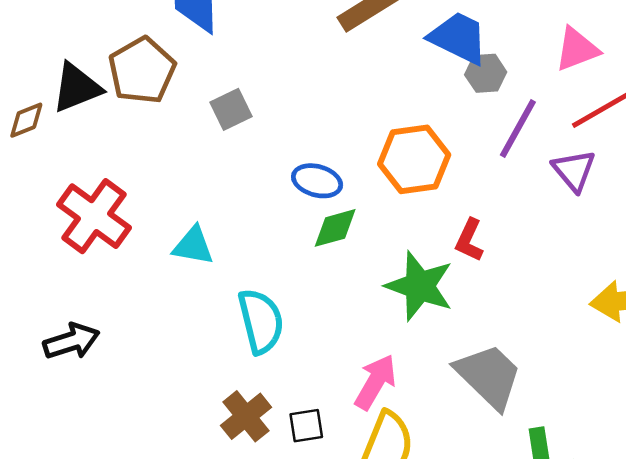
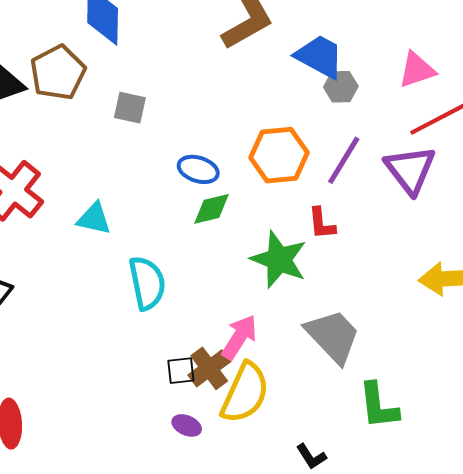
gray square: (231, 109) -> (130, 108), turned 36
purple line: (518, 129) -> (344, 160), moved
purple triangle: (574, 170) -> (410, 170), size x1.4
red L-shape: (469, 240) -> (322, 223), turned -33
brown cross: (246, 416) -> (209, 368), moved

